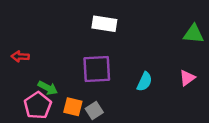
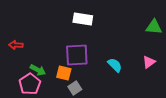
cyan semicircle: (144, 82) -> (115, 65), turned -70
orange square: (73, 107) -> (64, 73), moved

